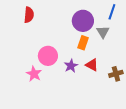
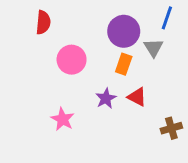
pink circle: (48, 56) -> (72, 60), moved
pink star: (34, 74) -> (63, 119), moved
brown cross: (116, 74) -> (171, 128), moved

